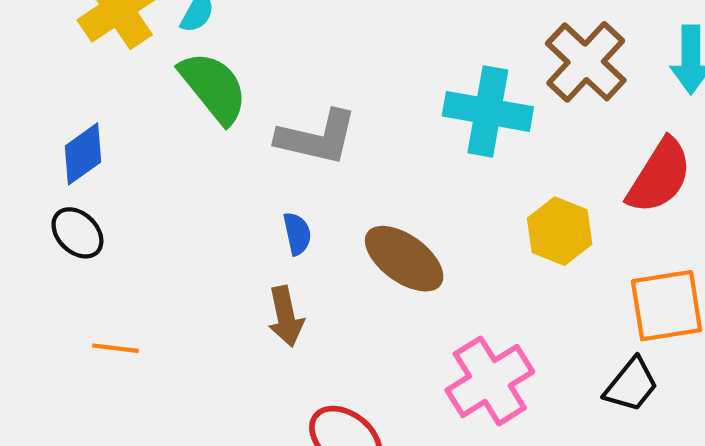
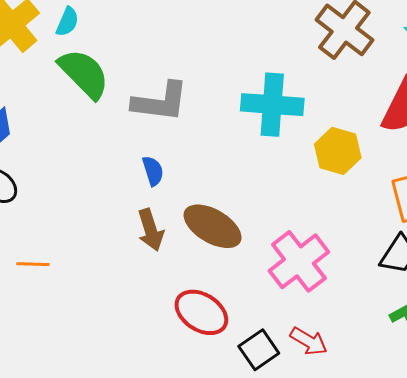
cyan cross: (488, 111) -> (272, 105), moved
brown ellipse: (404, 259) -> (213, 226), moved

